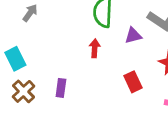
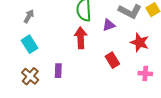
red arrow: (95, 48) -> (81, 38), size x1.5
cyan rectangle: (15, 59) -> (30, 44), moved

